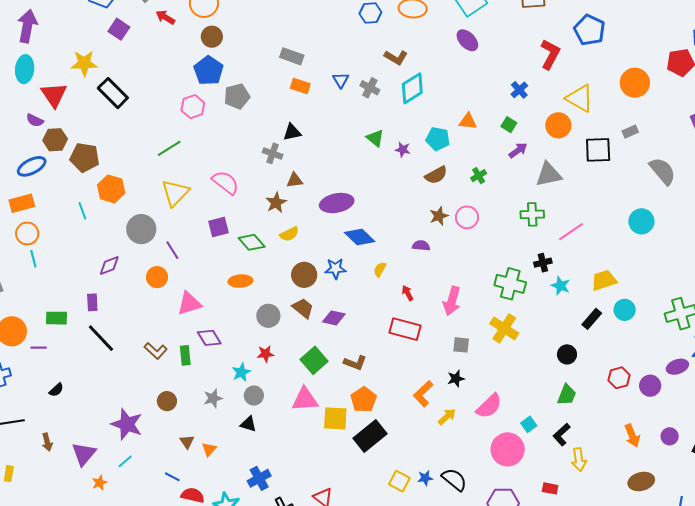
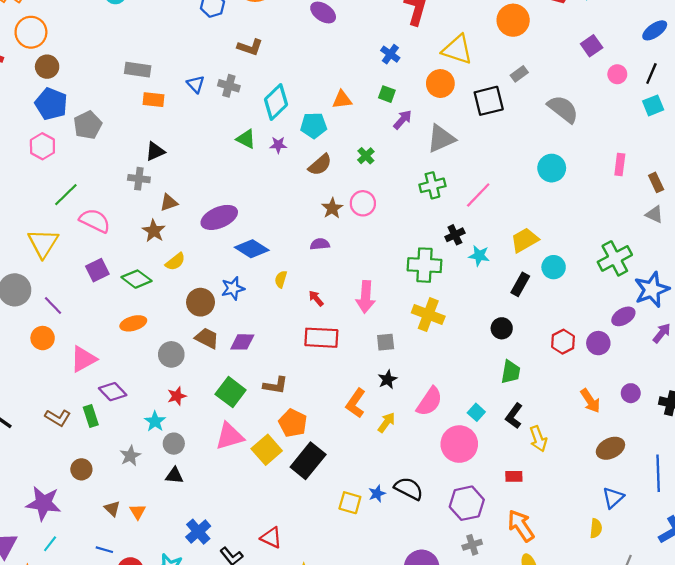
cyan diamond: (412, 88) -> (276, 102), moved
green line: (169, 148) -> (66, 195), moved
yellow square: (335, 418) -> (267, 450), turned -32

